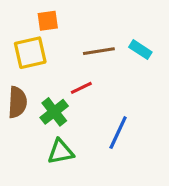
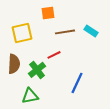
orange square: (48, 21) -> (48, 13), moved
green triangle: (61, 152) -> (30, 96), moved

